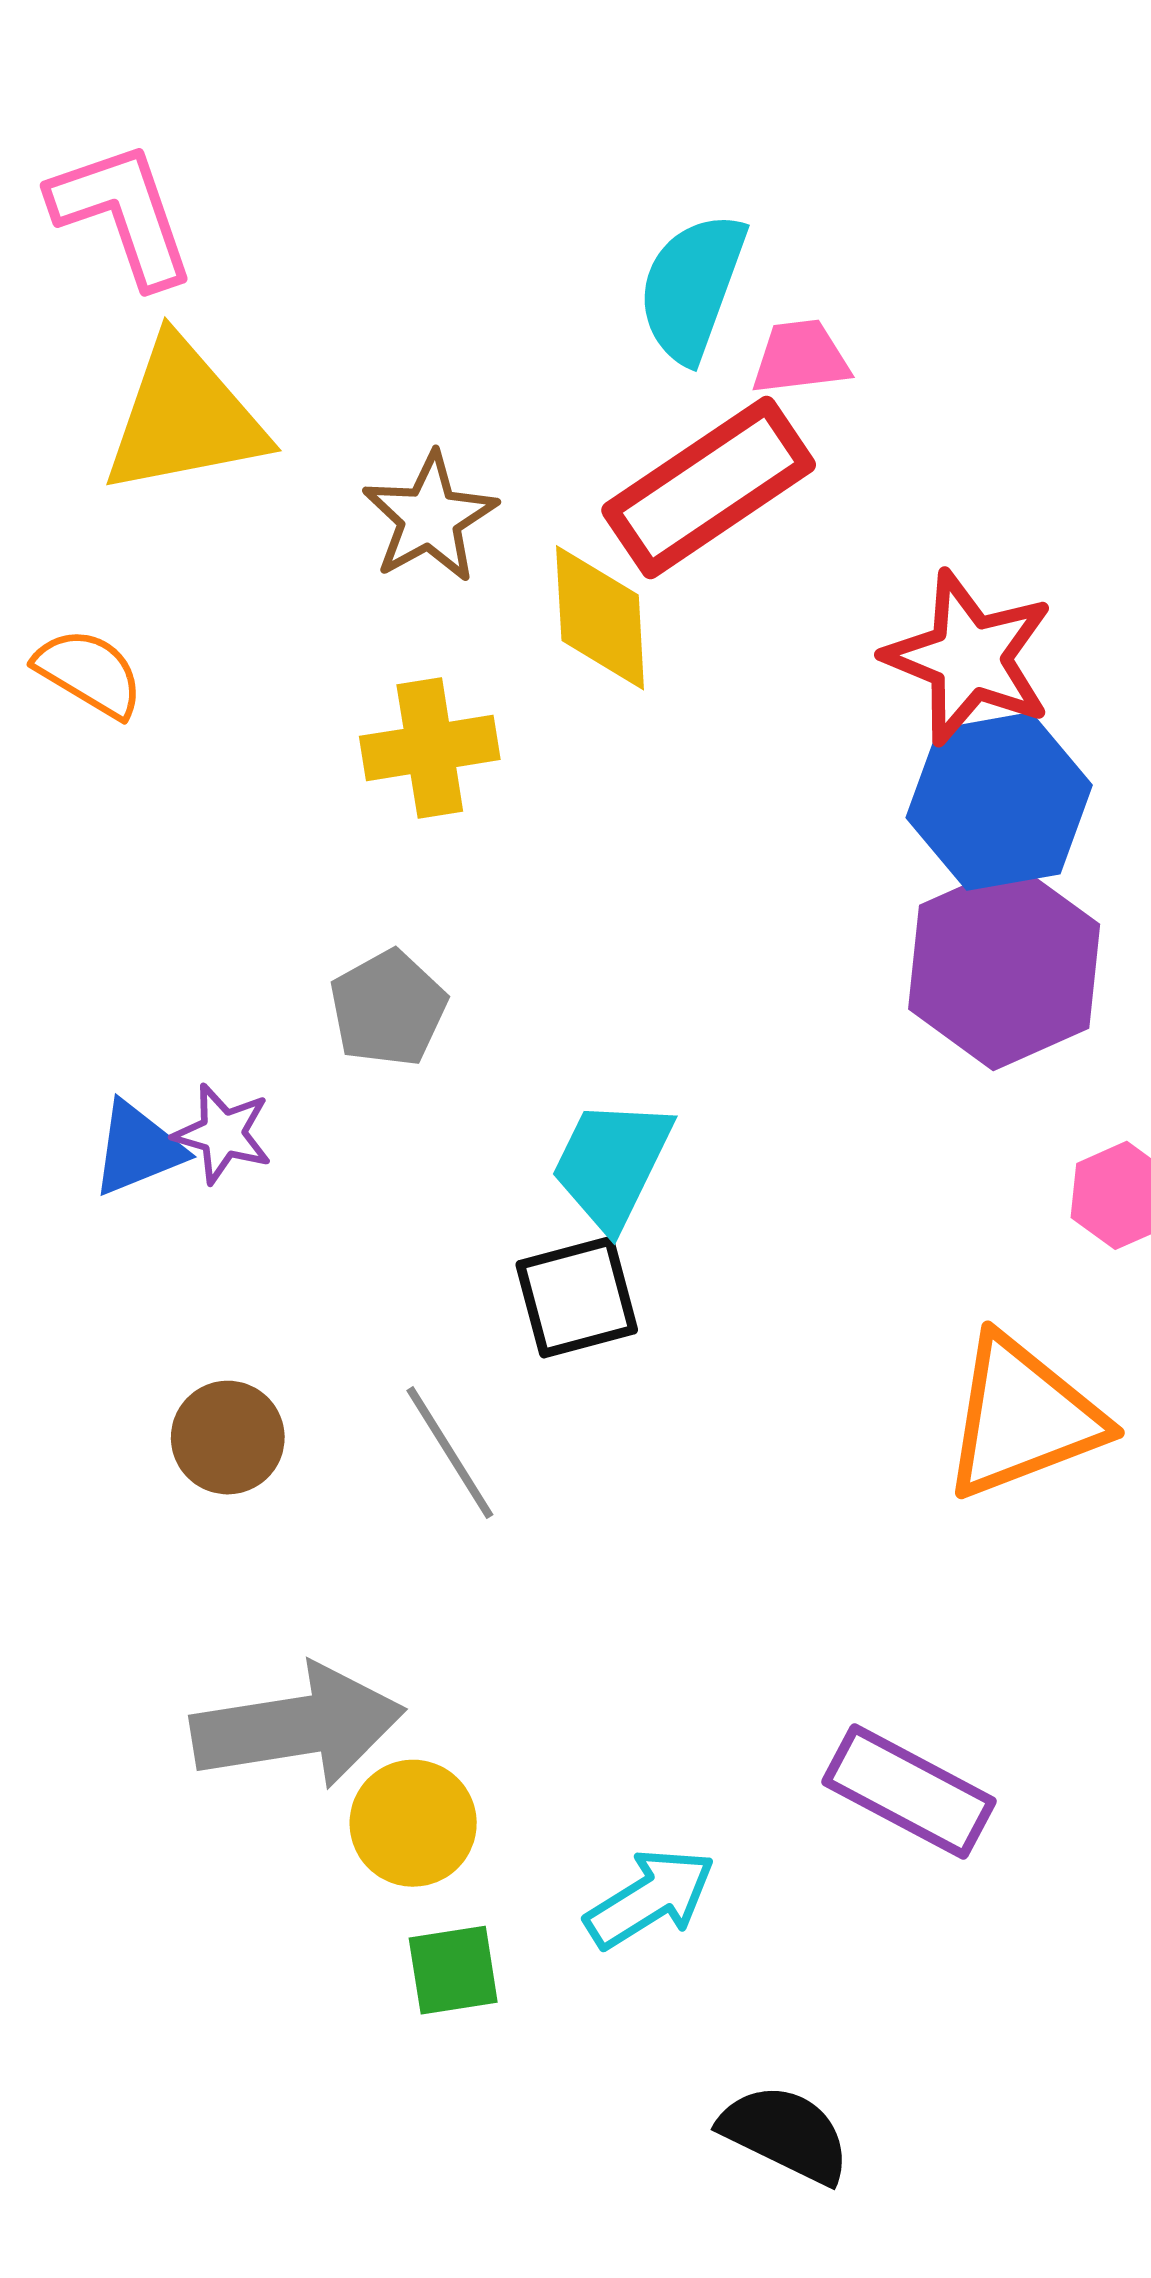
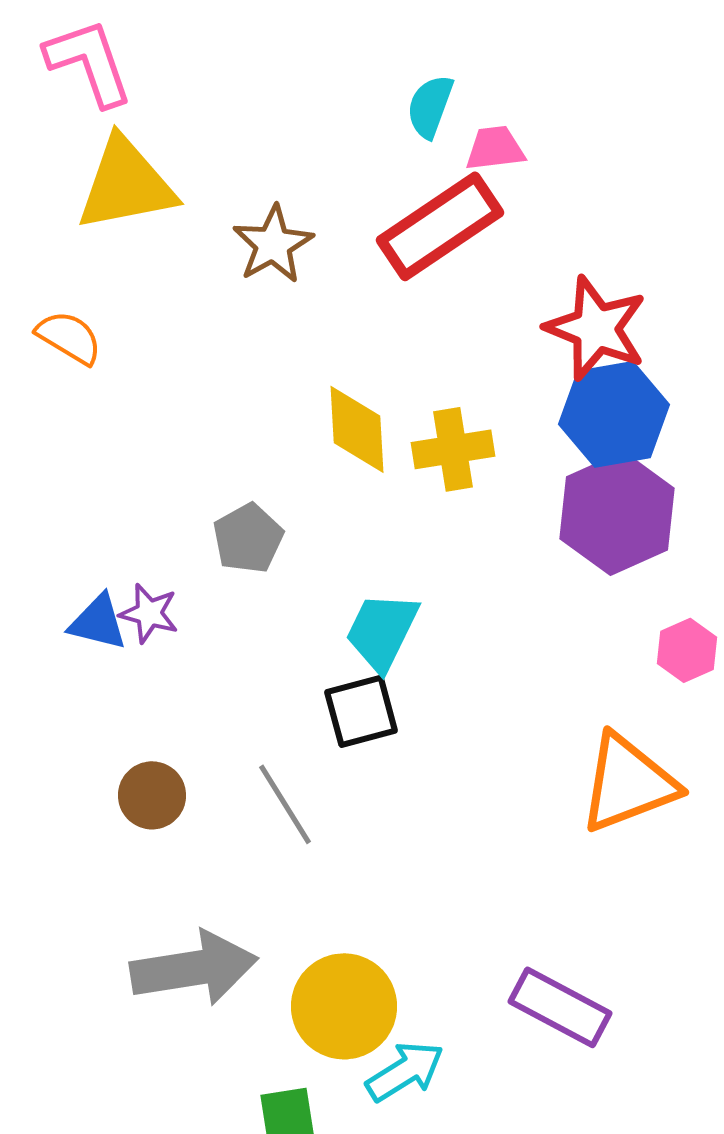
cyan semicircle: (692, 287) -> (430, 106), size x0.7
yellow diamond: (600, 618) -> (357, 429), moved
yellow cross: (430, 748) -> (453, 449), moved
blue triangle: (138, 1149) -> (98, 622), turned 36
yellow circle: (413, 1823) -> (344, 1006), moved, size x1.4

